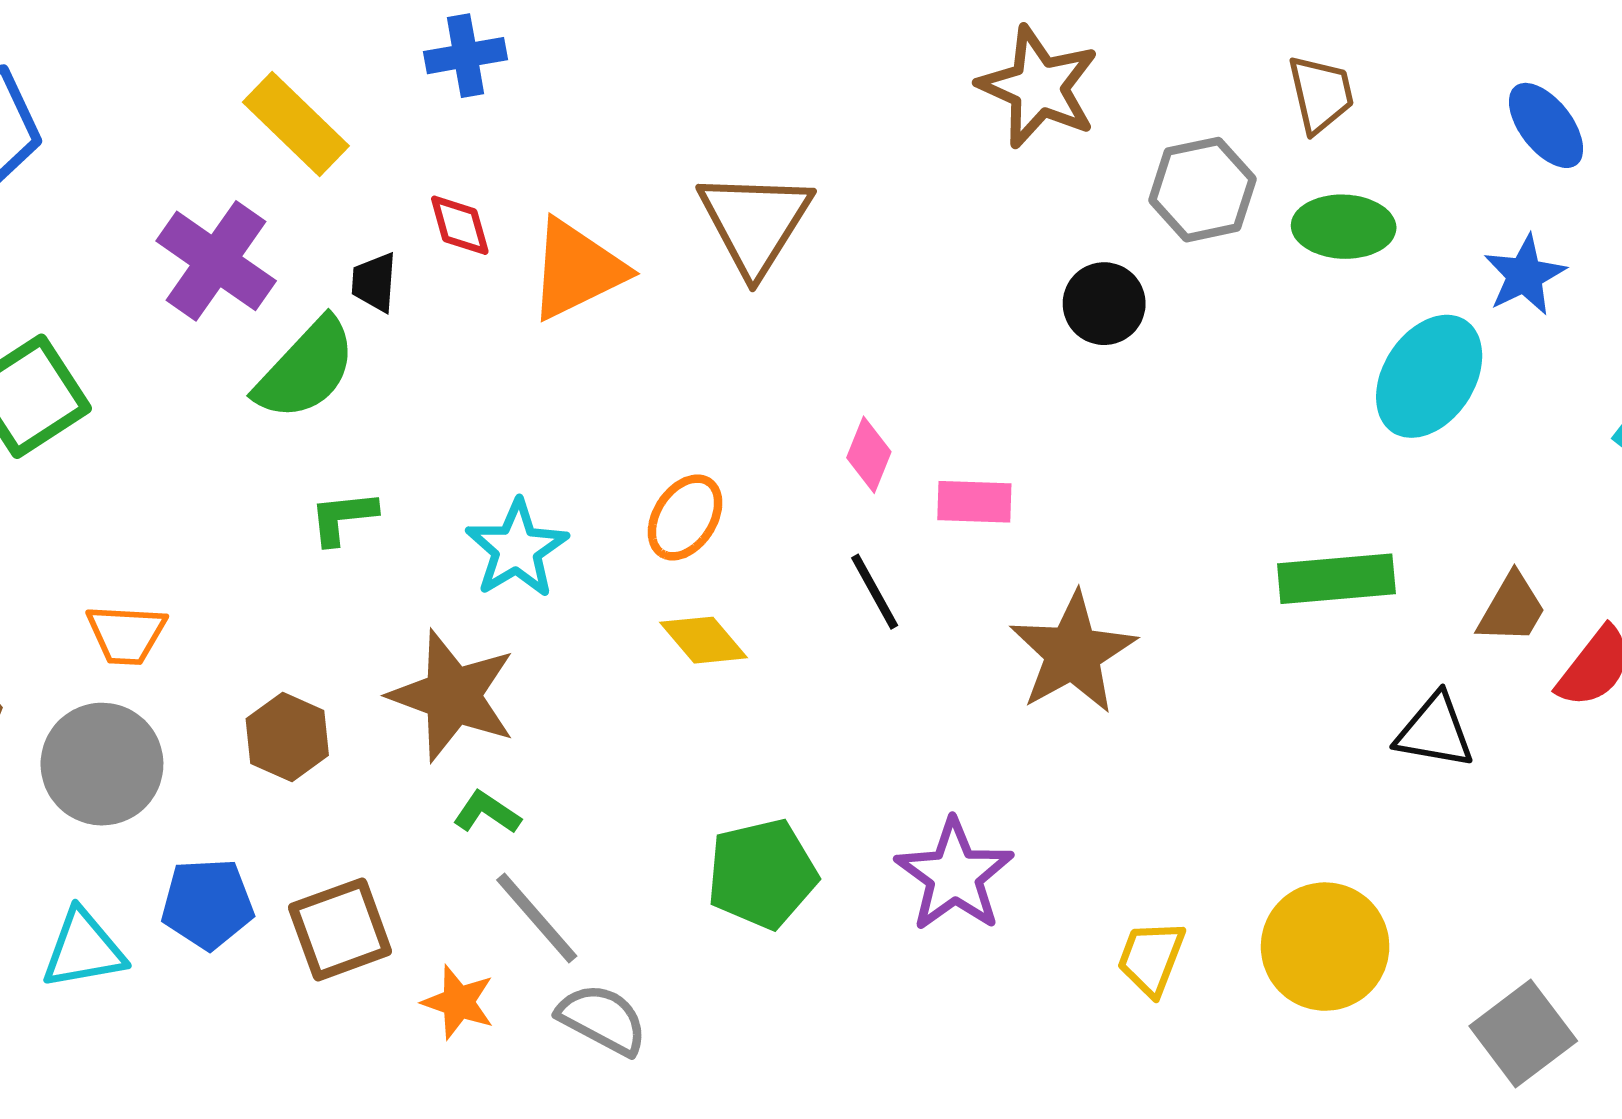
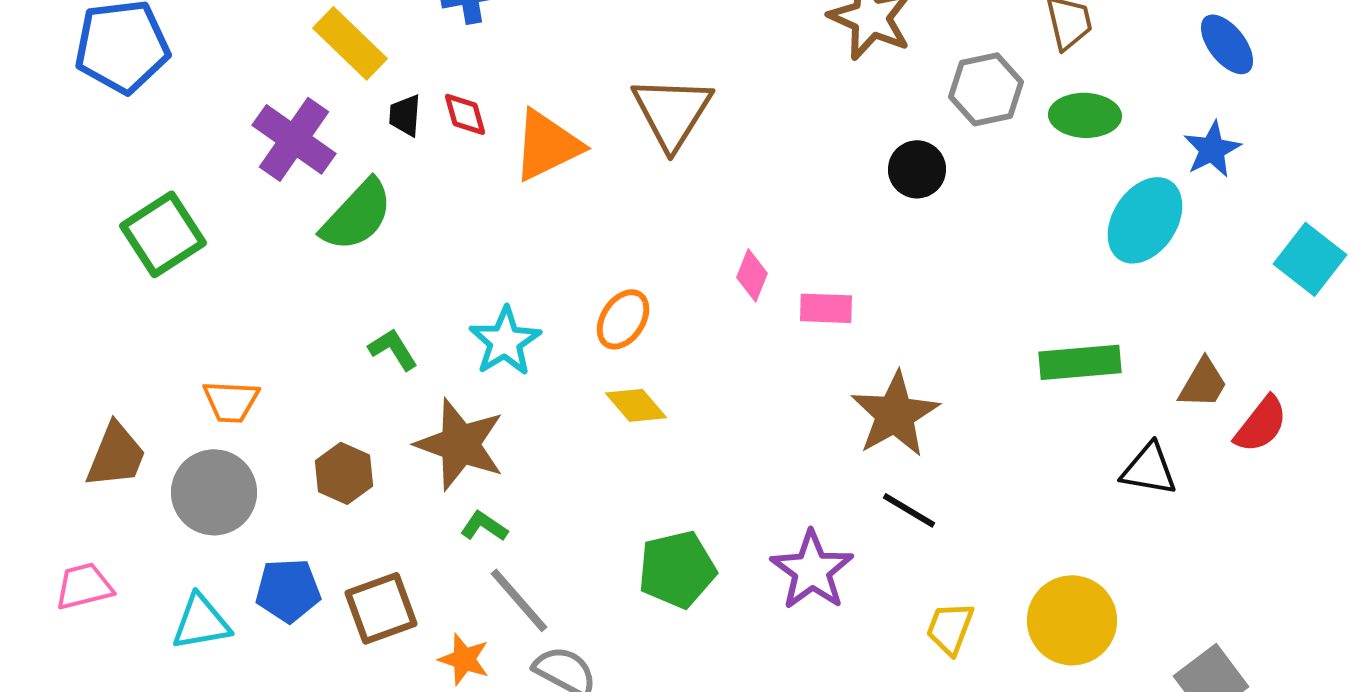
black trapezoid: (374, 282) -> (405, 115), moved
green L-shape: (343, 517) -> (393, 349), moved, turned 64
black line: (875, 592) -> (909, 510), moved, turned -30

